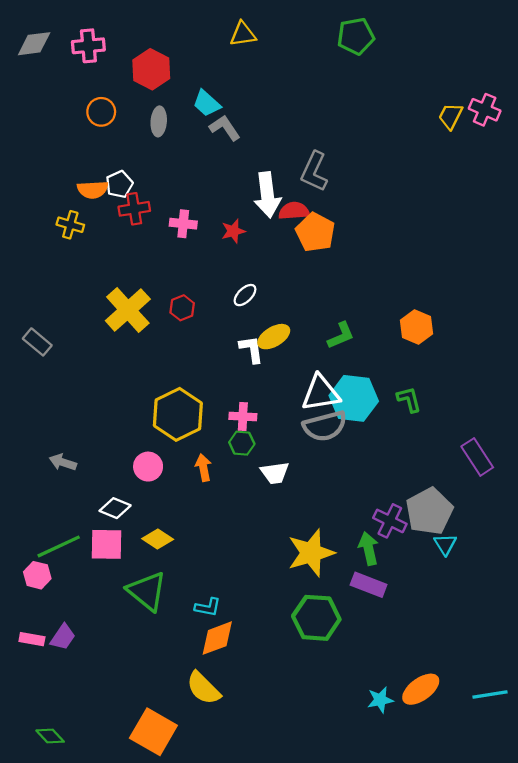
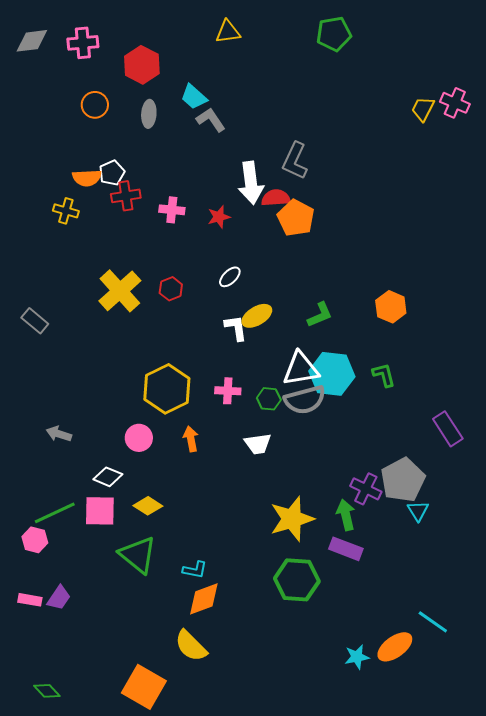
green hexagon: (242, 443) -> (269, 399), moved
cyan line: (490, 695) -> (433, 622), moved, turned 44

